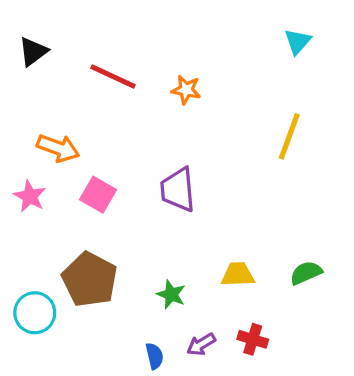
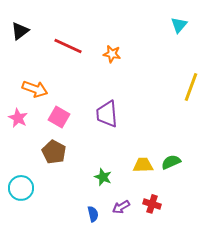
yellow line: (289, 136) -> (191, 87), moved
green semicircle: (306, 273) -> (171, 162), moved
brown pentagon: (90, 279) -> (54, 152), moved, size x0.7

